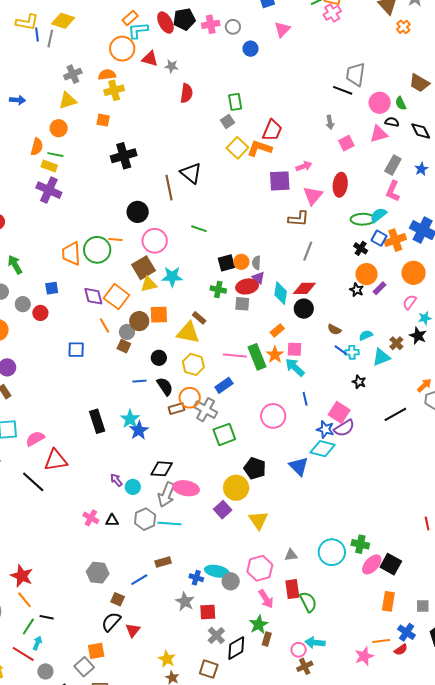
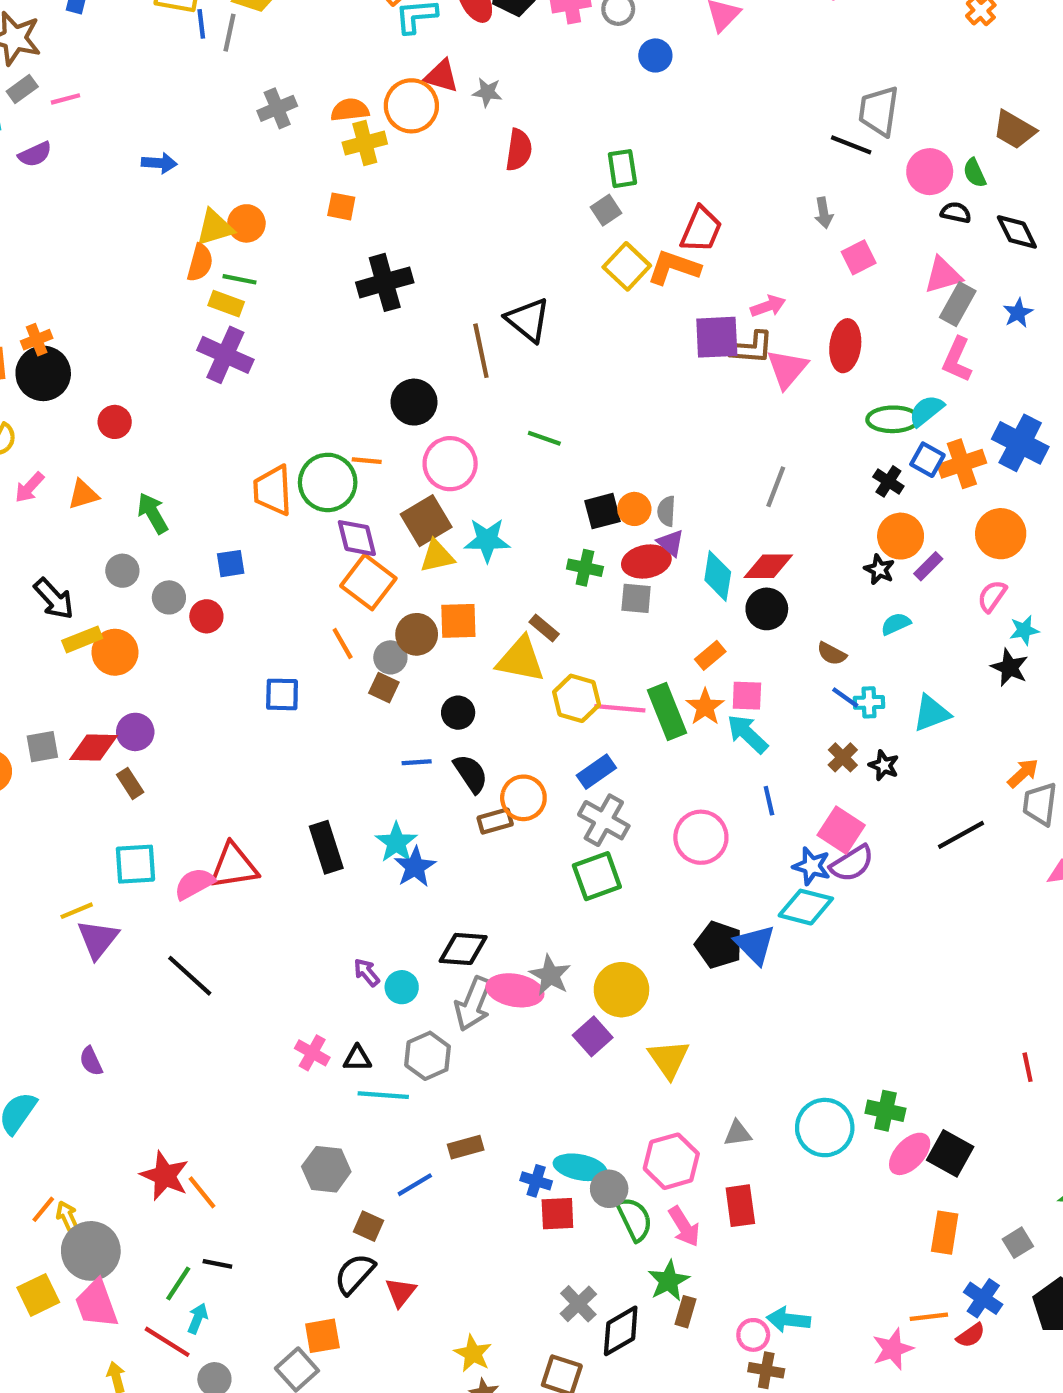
orange circle: (122, 49) -> (411, 106), moved
yellow triangle: (68, 101) -> (215, 228), moved
pink triangle: (379, 134) -> (943, 275), moved
brown L-shape: (298, 219) -> (752, 348), moved
purple diamond: (93, 296) -> (357, 538), moved
cyan semicircle: (366, 335) -> (896, 624), moved
brown cross: (396, 343) -> (843, 757), moved
yellow hexagon: (193, 364) -> (577, 698), moved
gray cross: (206, 410) -> (604, 820), moved
red triangle: (56, 460) -> (234, 866), moved
black pentagon: (255, 468) -> (719, 945), moved
cyan line: (169, 523) -> (383, 1095), moved
orange line: (24, 600) -> (202, 1192), moved
gray star: (185, 602) -> (550, 975), moved
green semicircle: (308, 602) -> (635, 1219), moved
gray square: (423, 606) -> (1018, 1243), turned -32
red square: (208, 612) -> (557, 1214), moved
brown cross: (305, 666) -> (766, 1370), turned 35

